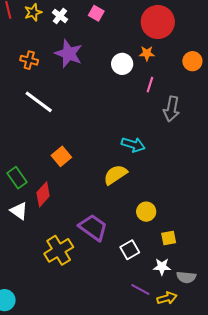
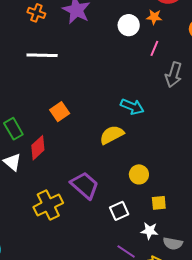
white line: (39, 102) -> (42, 55), turned -40

